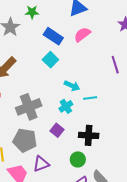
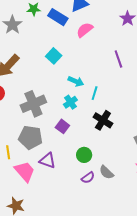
blue rectangle: (53, 36) -> (58, 17), moved
cyan line: (90, 98) -> (95, 93), turned -64
black cross: (89, 135) -> (103, 120), moved, turned 30
purple triangle: (41, 164) -> (48, 160), turned 42

